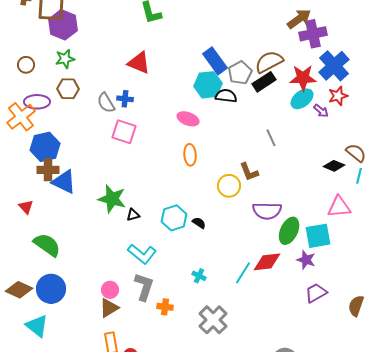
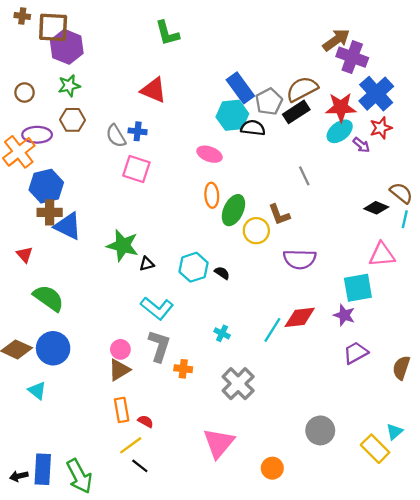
purple cross: (313, 34) -> (352, 57), turned 32
green ellipse: (289, 231) -> (233, 210), moved
cyan triangle: (37, 326) -> (37, 390), size x0.7

